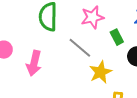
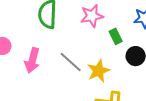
gray line: (80, 48) -> (71, 62), moved

